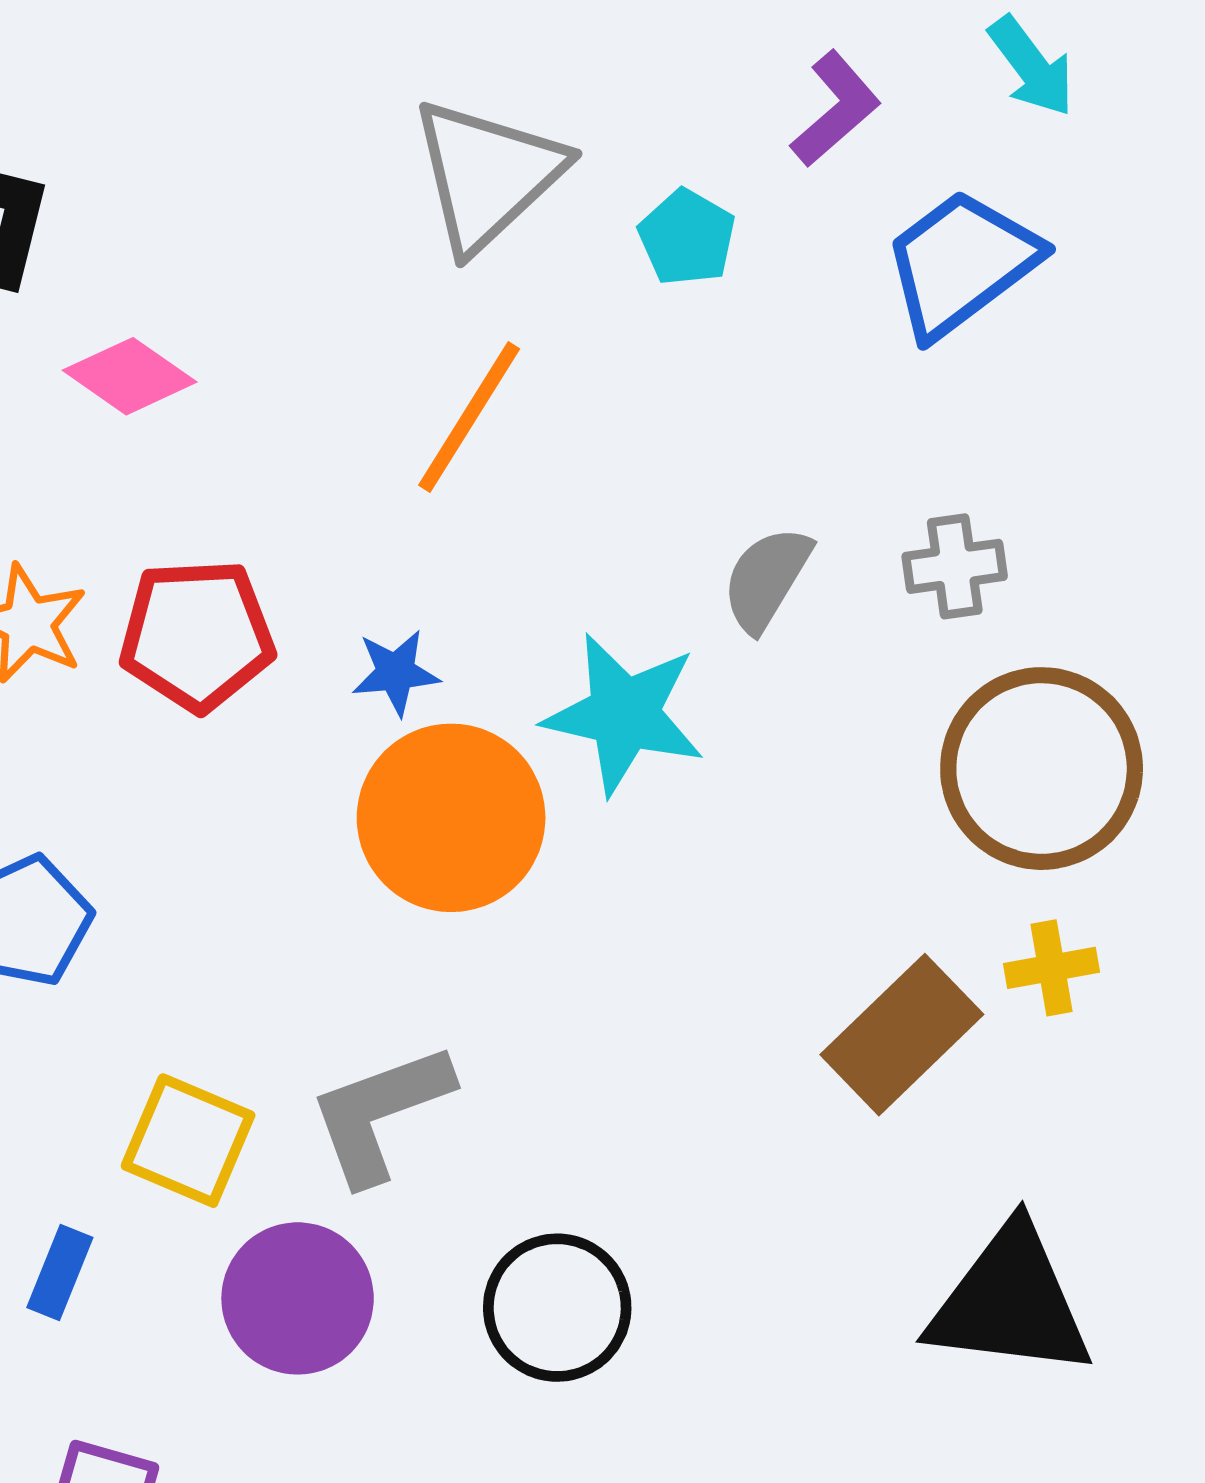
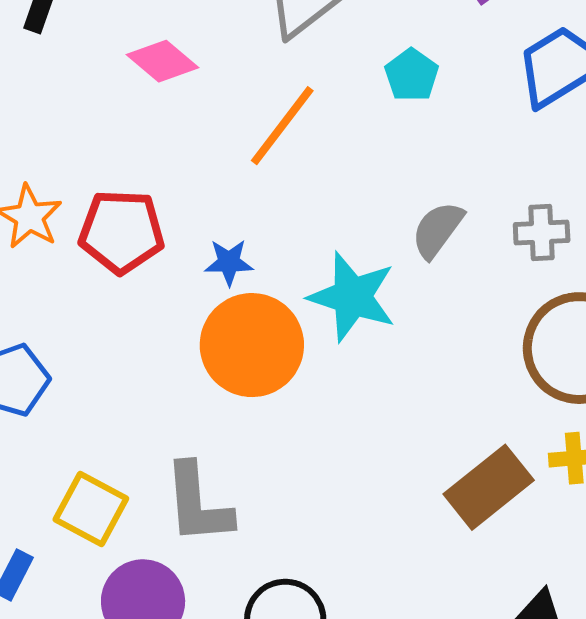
cyan pentagon: (687, 237) -> (412, 75), moved
pink diamond: (130, 376) -> (162, 61), moved
gray L-shape: (380, 1113) -> (198, 504), turned -80

